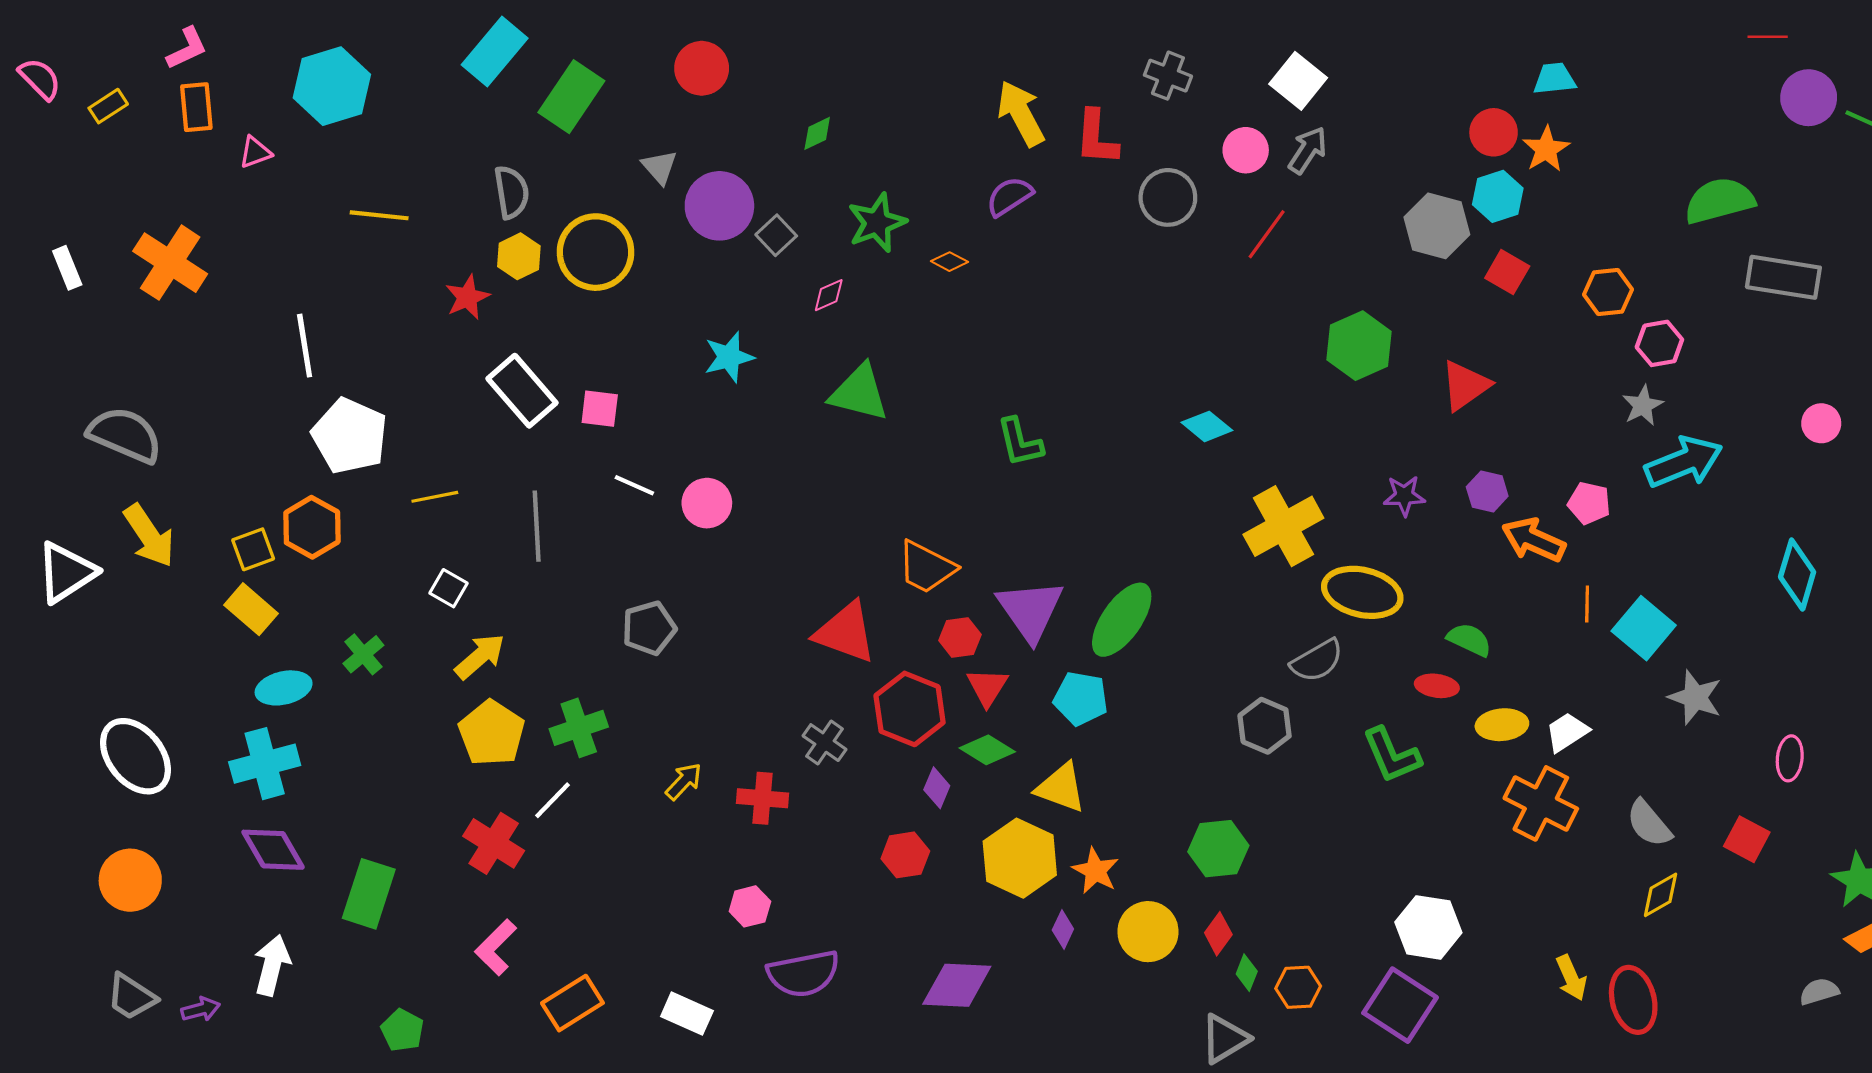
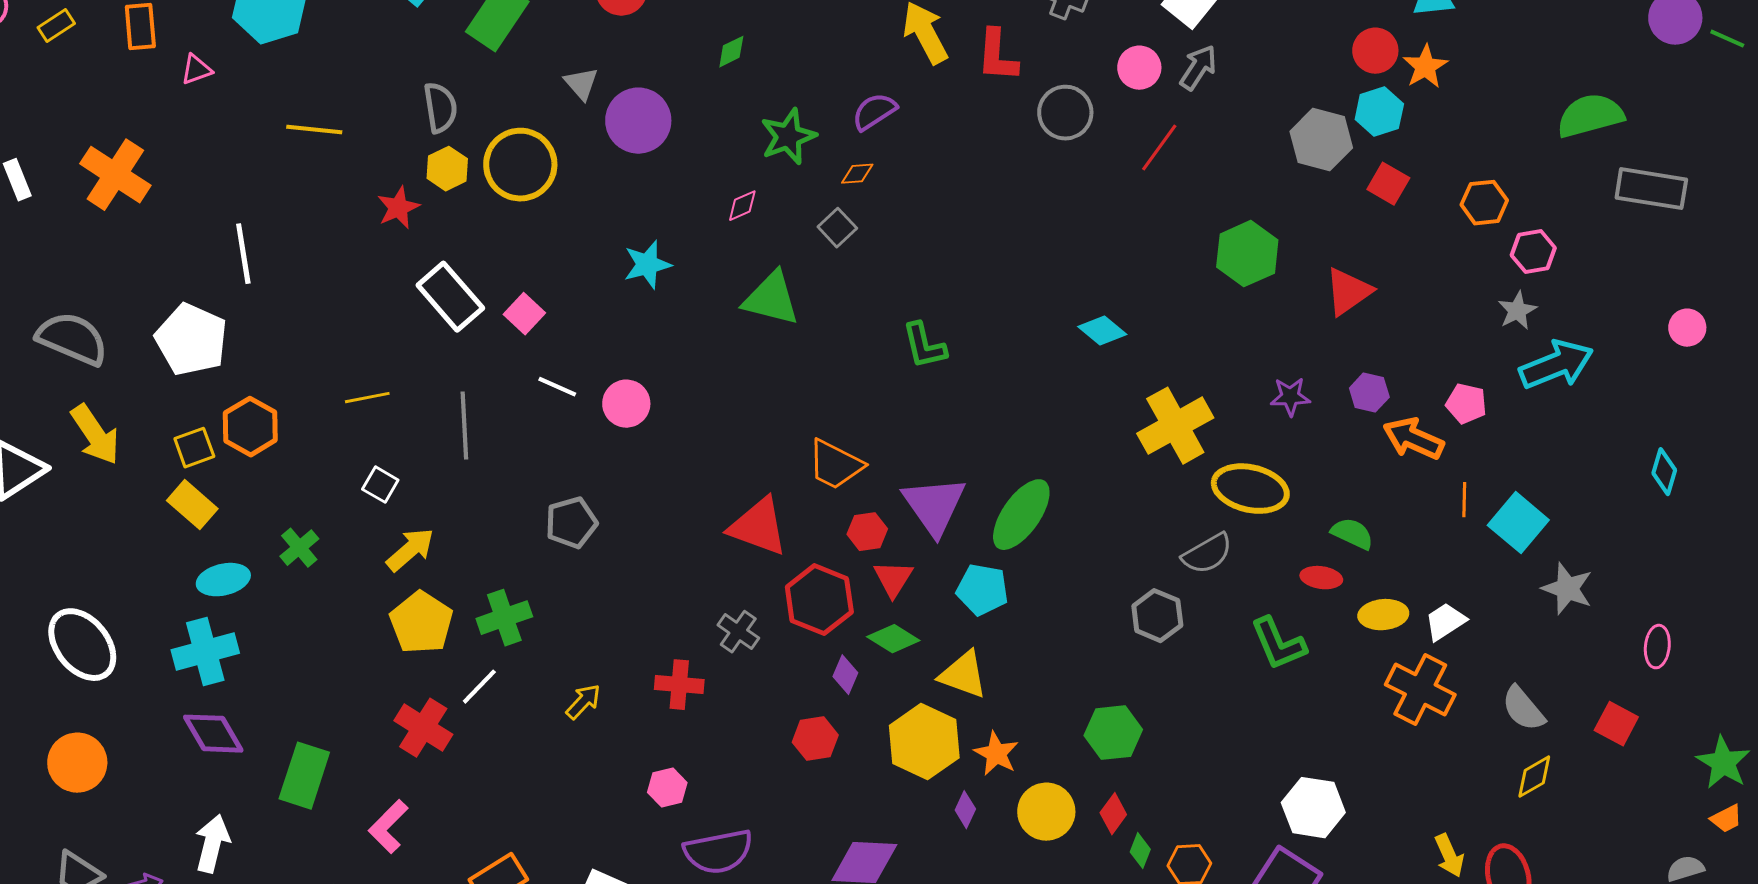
purple semicircle: (1009, 196) -> (874, 112), moved
gray square: (776, 235) -> (837, 228), moved
orange diamond: (949, 262) -> (857, 174), turned -32
pink square: (600, 409) -> (524, 314), turned 36
white pentagon: (350, 436) -> (191, 340), moved
cyan diamond: (1797, 575) -> (1664, 472), size x0.7
yellow arrow: (684, 781) -> (583, 702), moved
pink L-shape: (496, 947) -> (388, 827), moved

